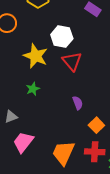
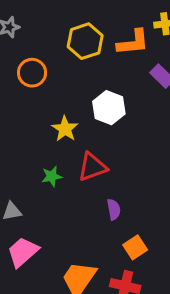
yellow star: (36, 56) -> (65, 129), size x0.7
red triangle: (72, 61) -> (92, 167), moved, turned 40

